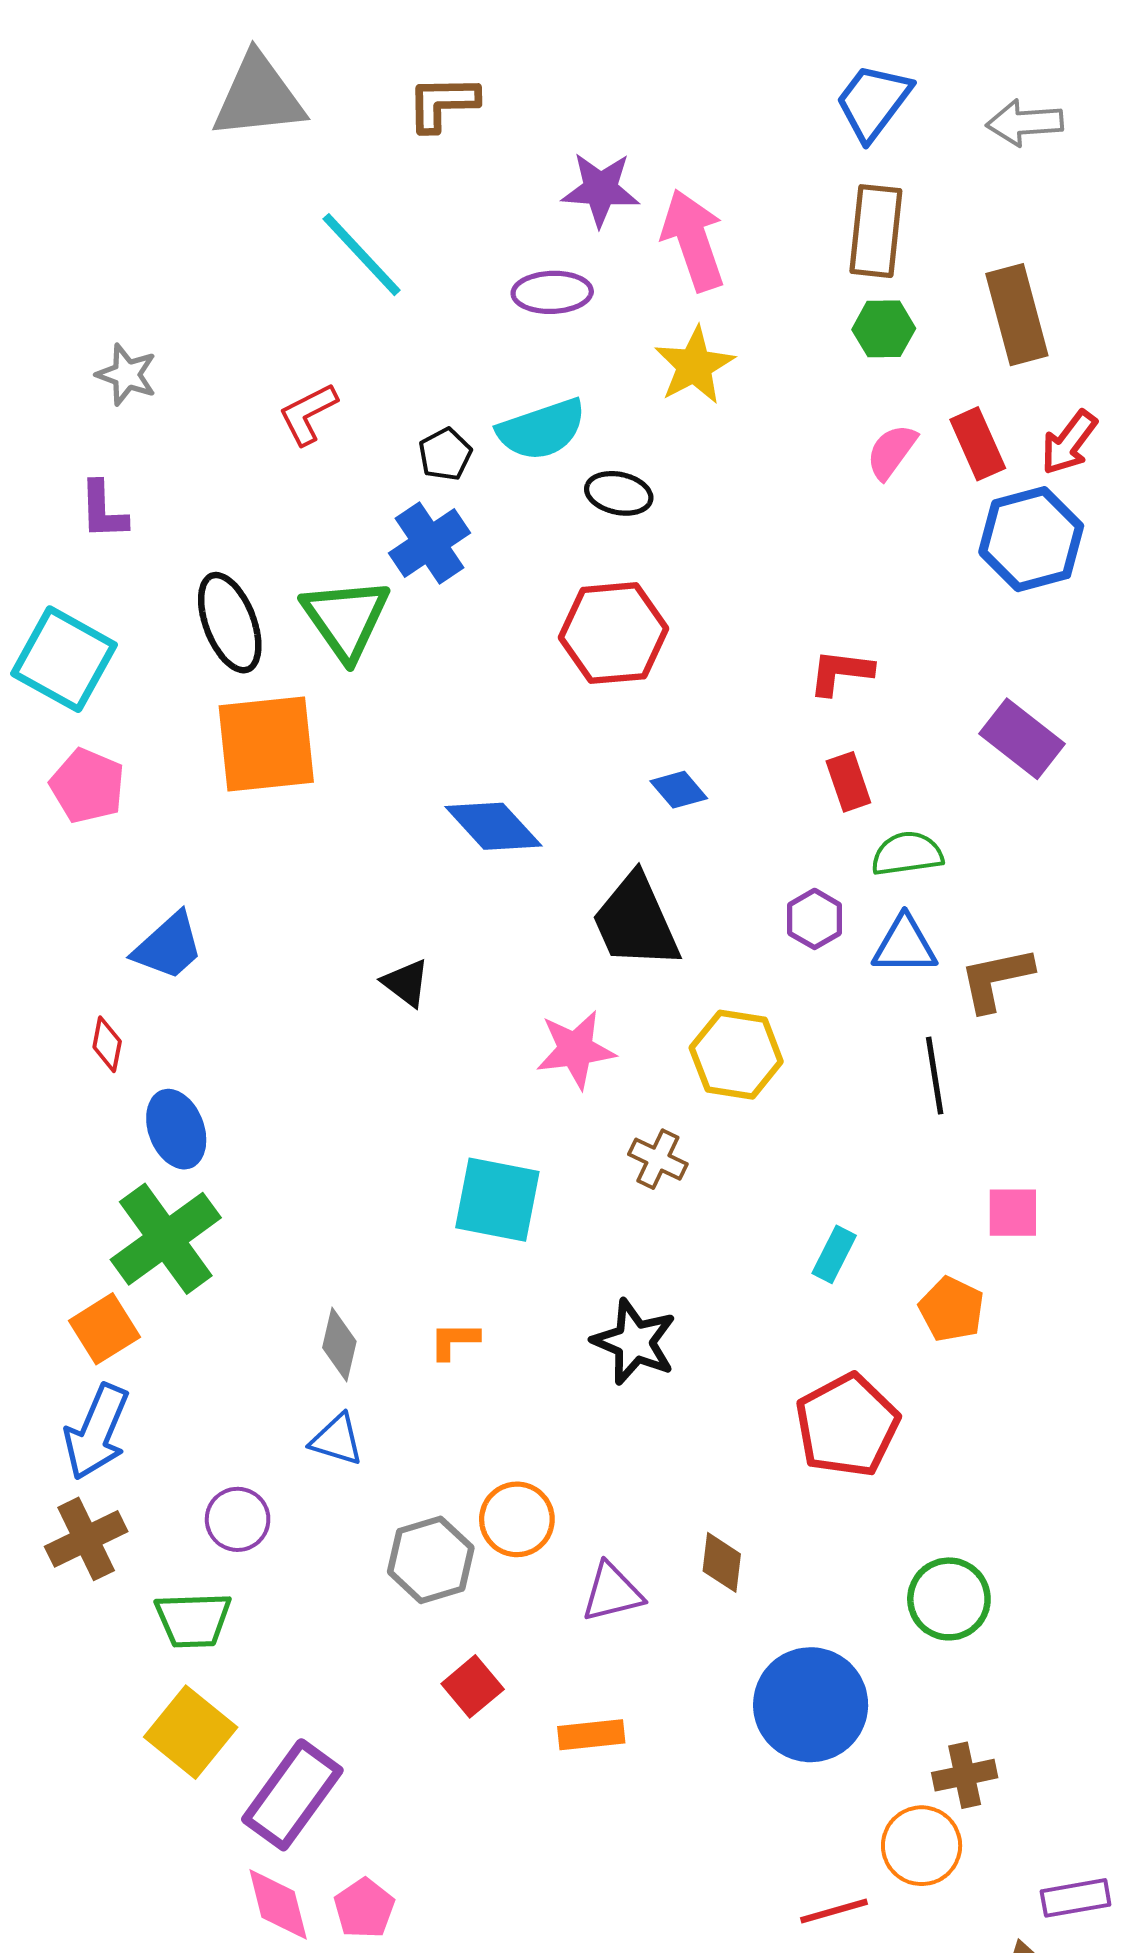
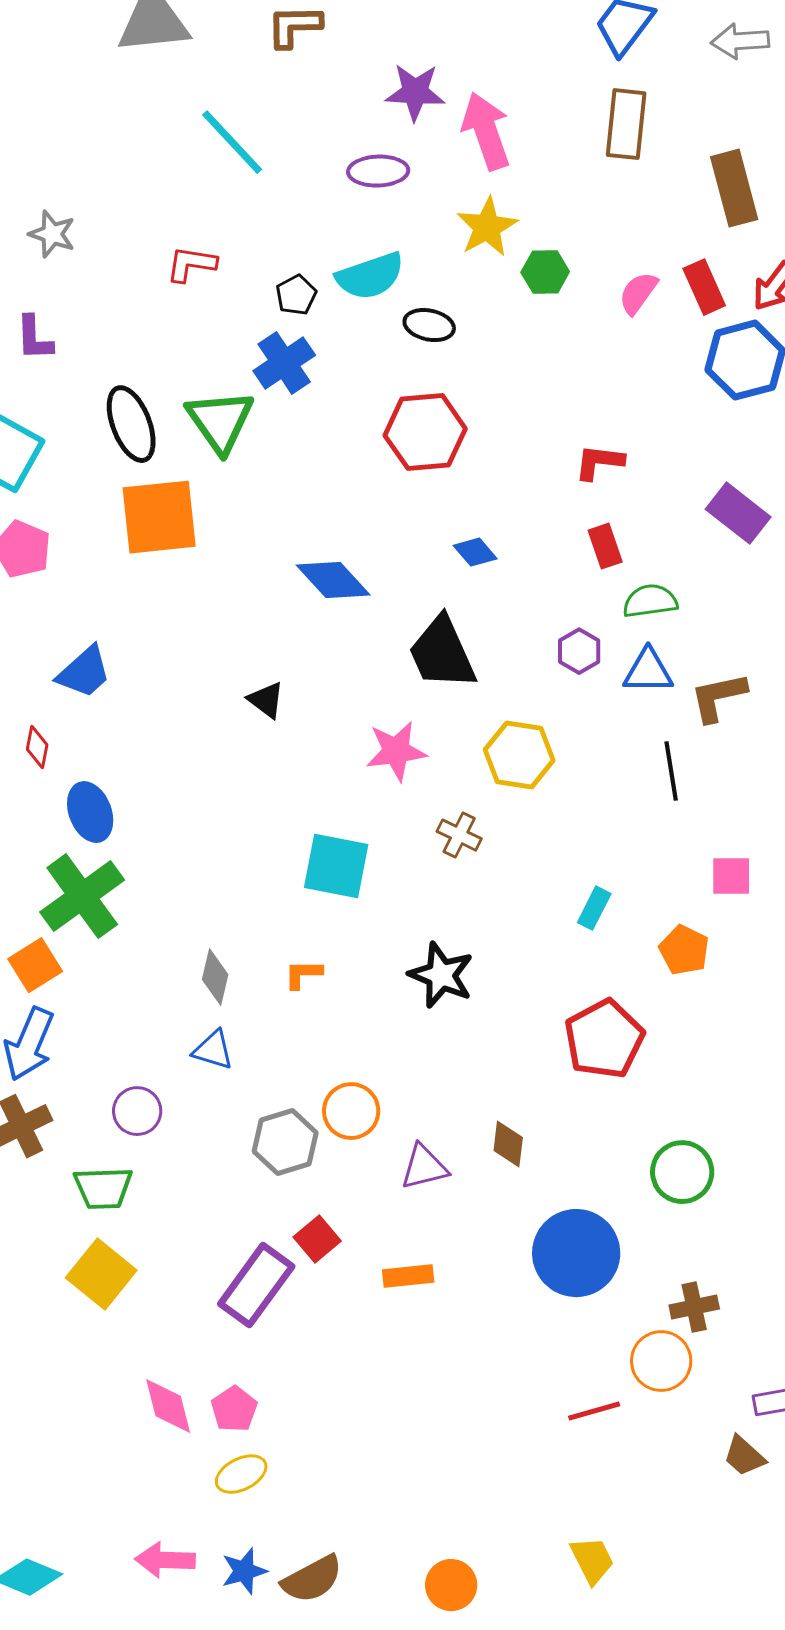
green hexagon: (884, 329) -> (545, 272), moved
red L-shape: (308, 414) -> (191, 264), turned 36
purple rectangle: (292, 1795) -> (256, 1285), moved

